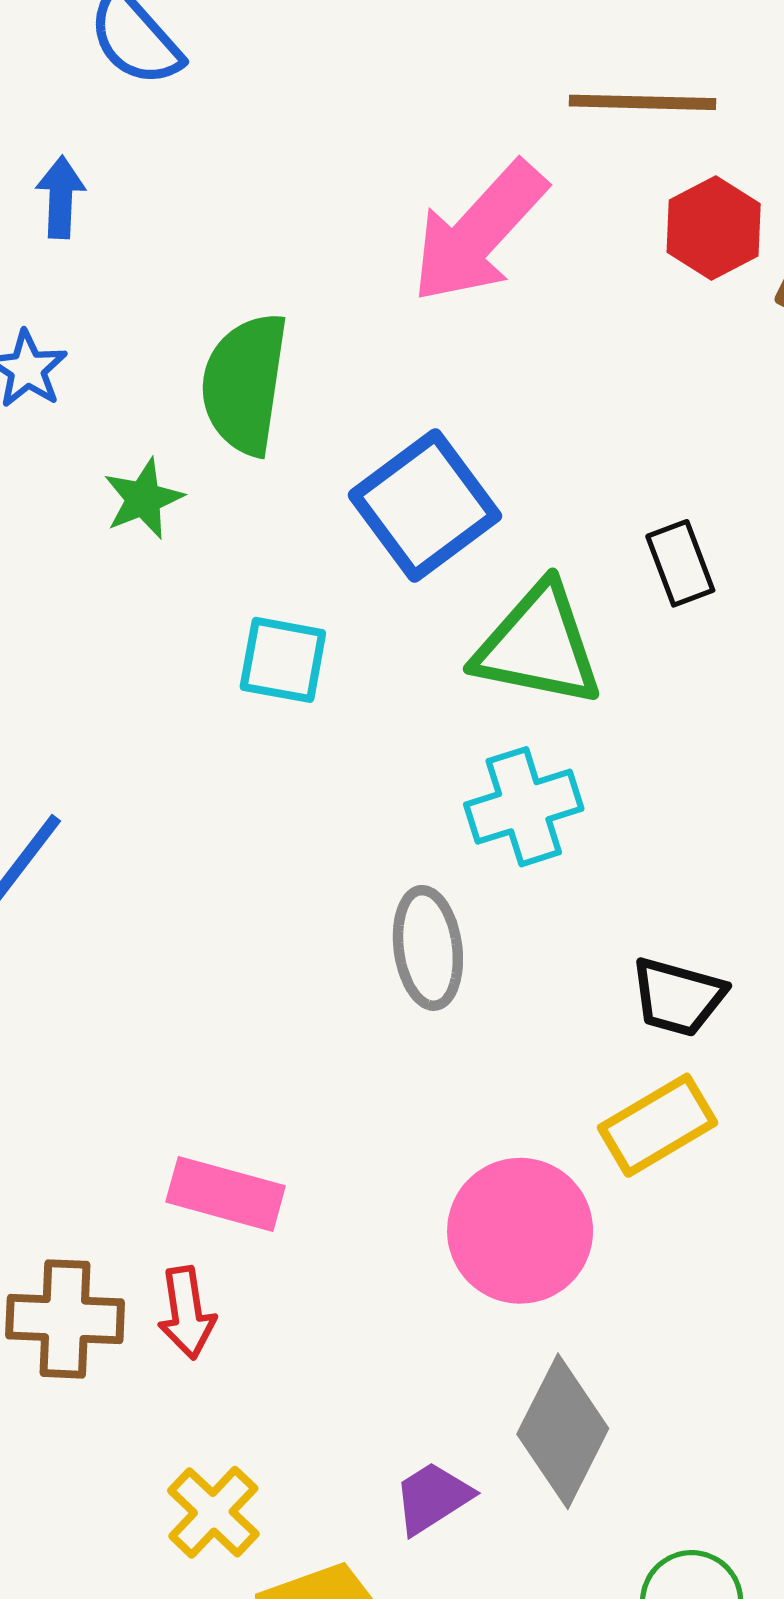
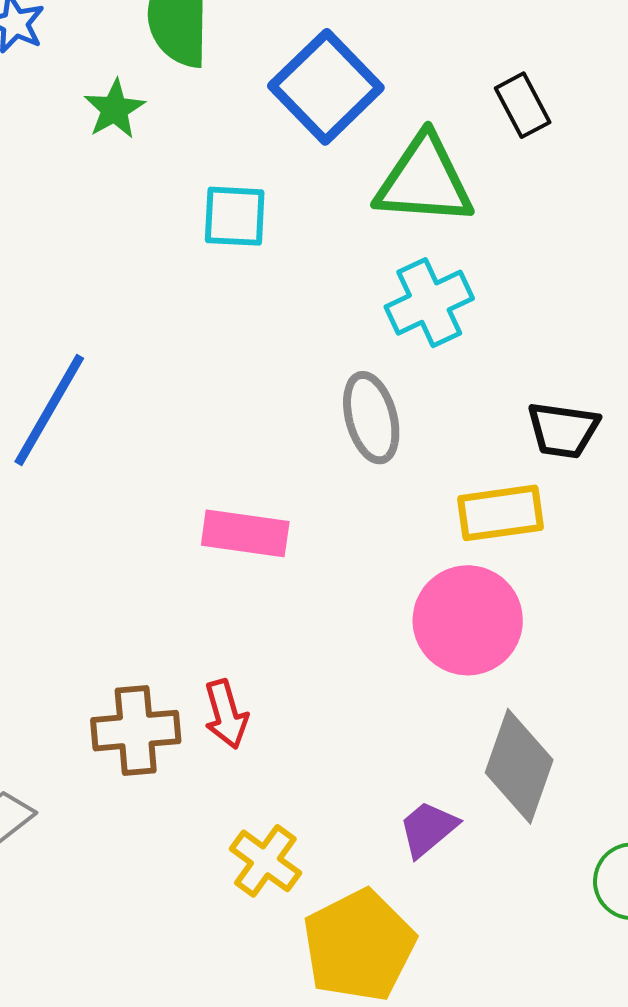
yellow rectangle: (658, 1125) -> (501, 513), moved, turned 30
pink rectangle: (226, 1194) -> (245, 533), moved

